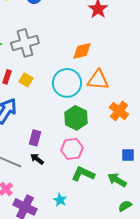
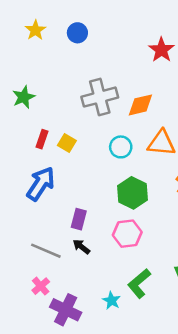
gray cross: (25, 43) -> (100, 97), moved
cyan circle: (67, 83) -> (121, 147), size x0.6
green L-shape: (83, 174) -> (139, 283), moved, turned -65

